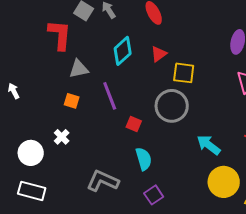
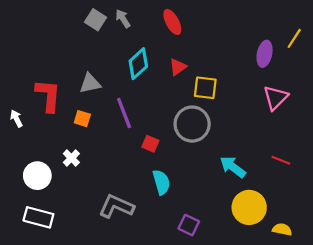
red L-shape: (60, 35) -> (48, 95), moved
white arrow: (14, 91) -> (16, 119), moved
purple square: (154, 195) -> (189, 225), moved, turned -30

